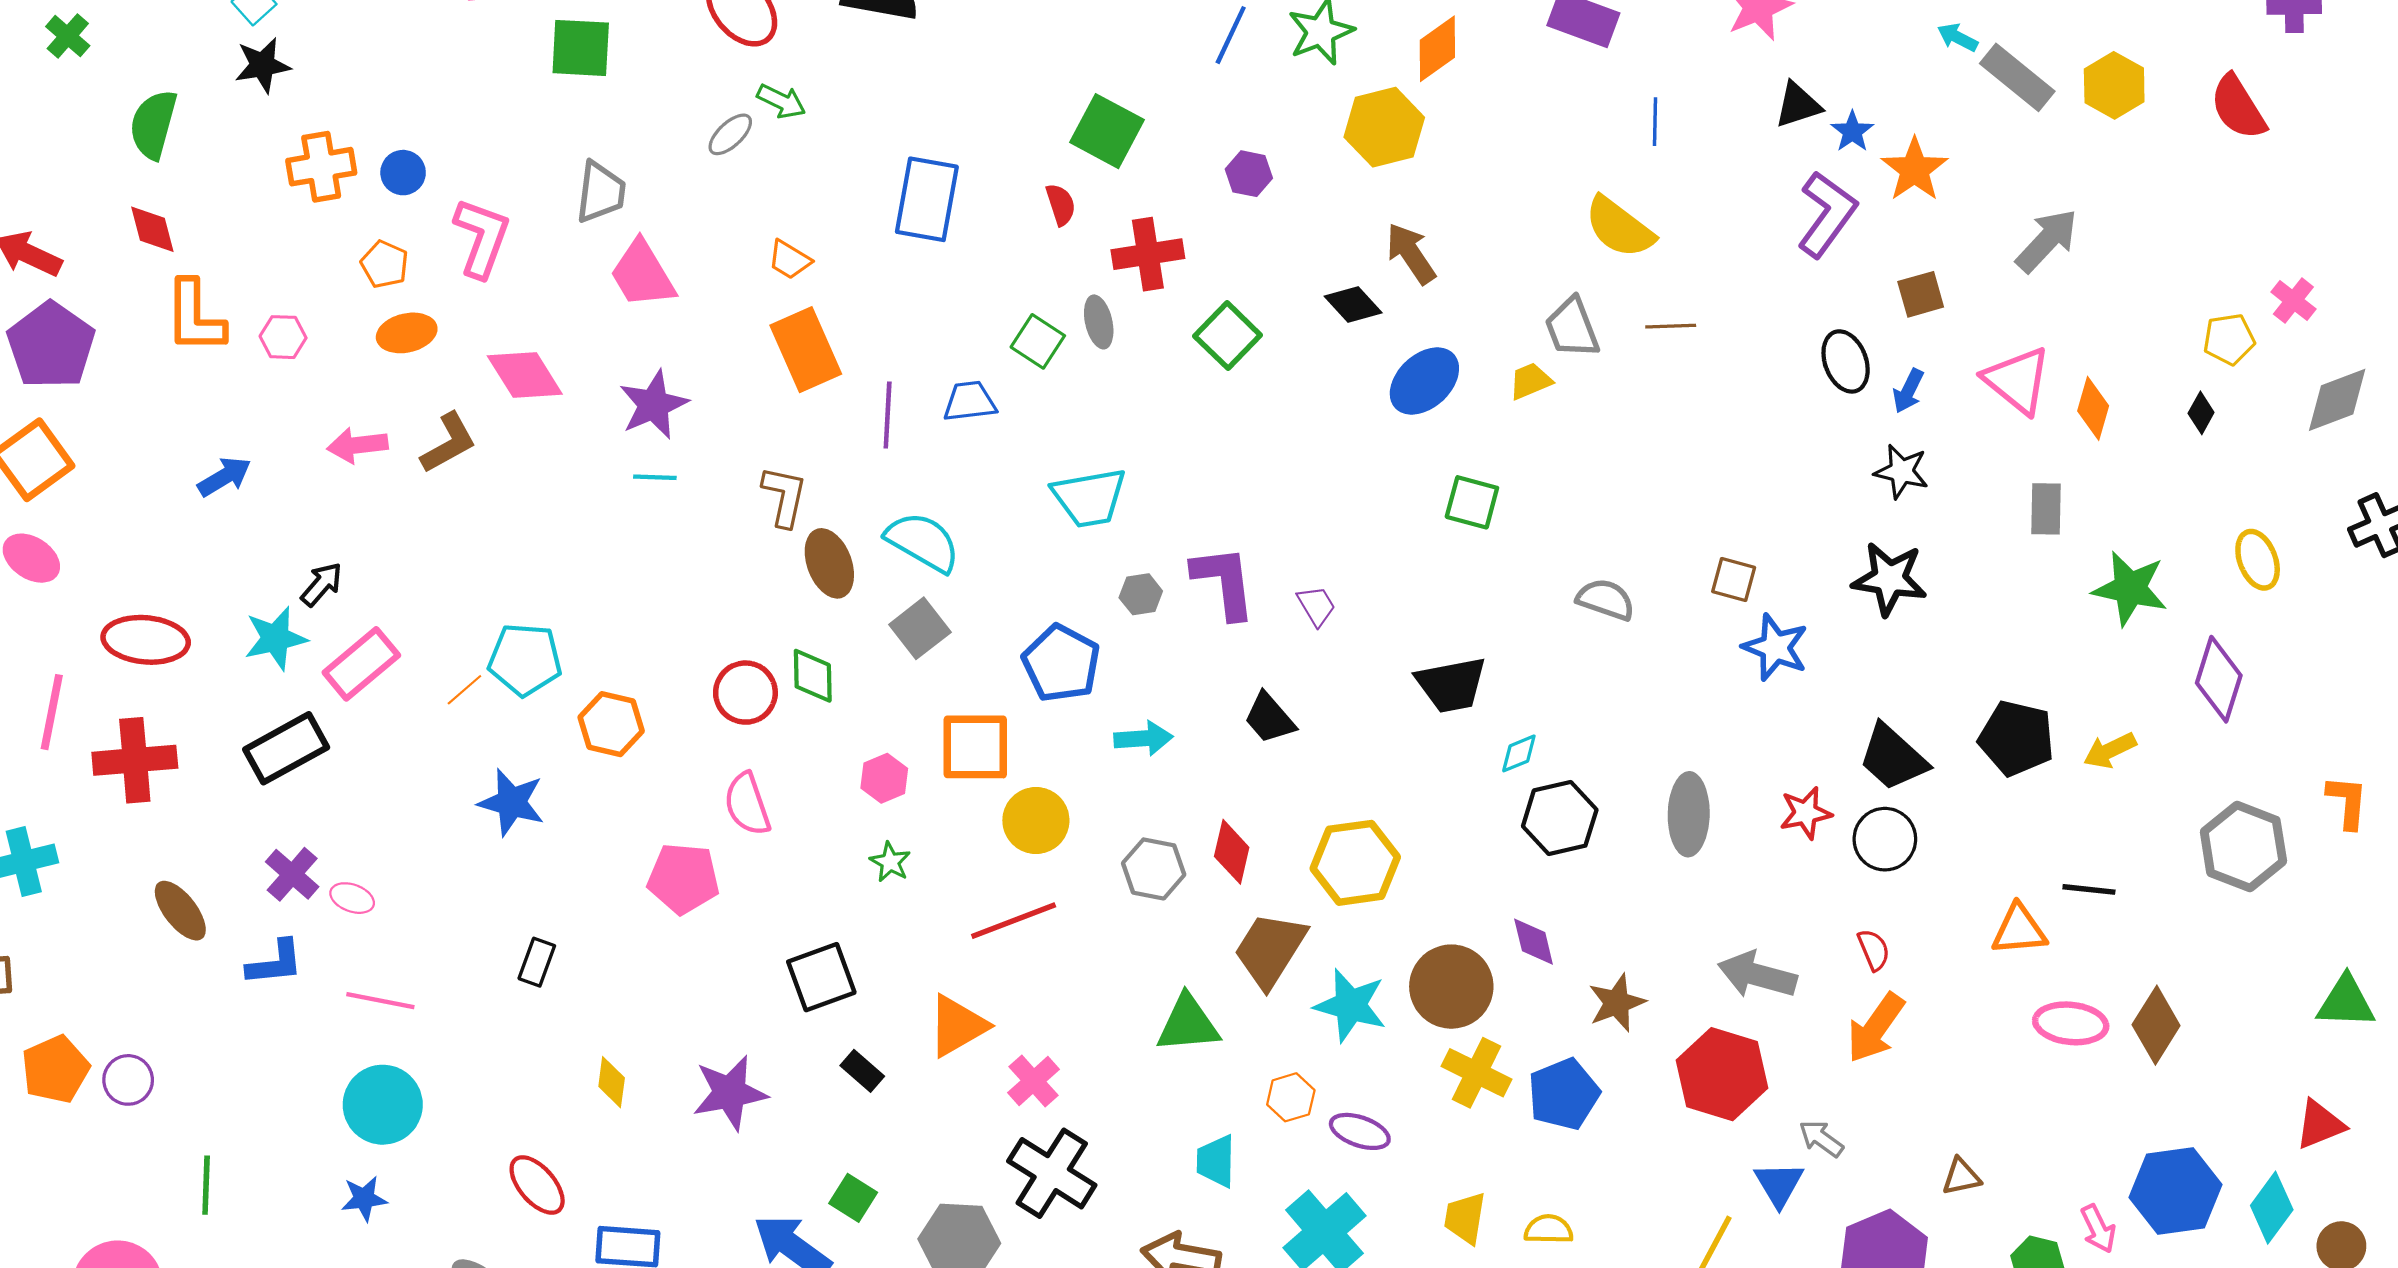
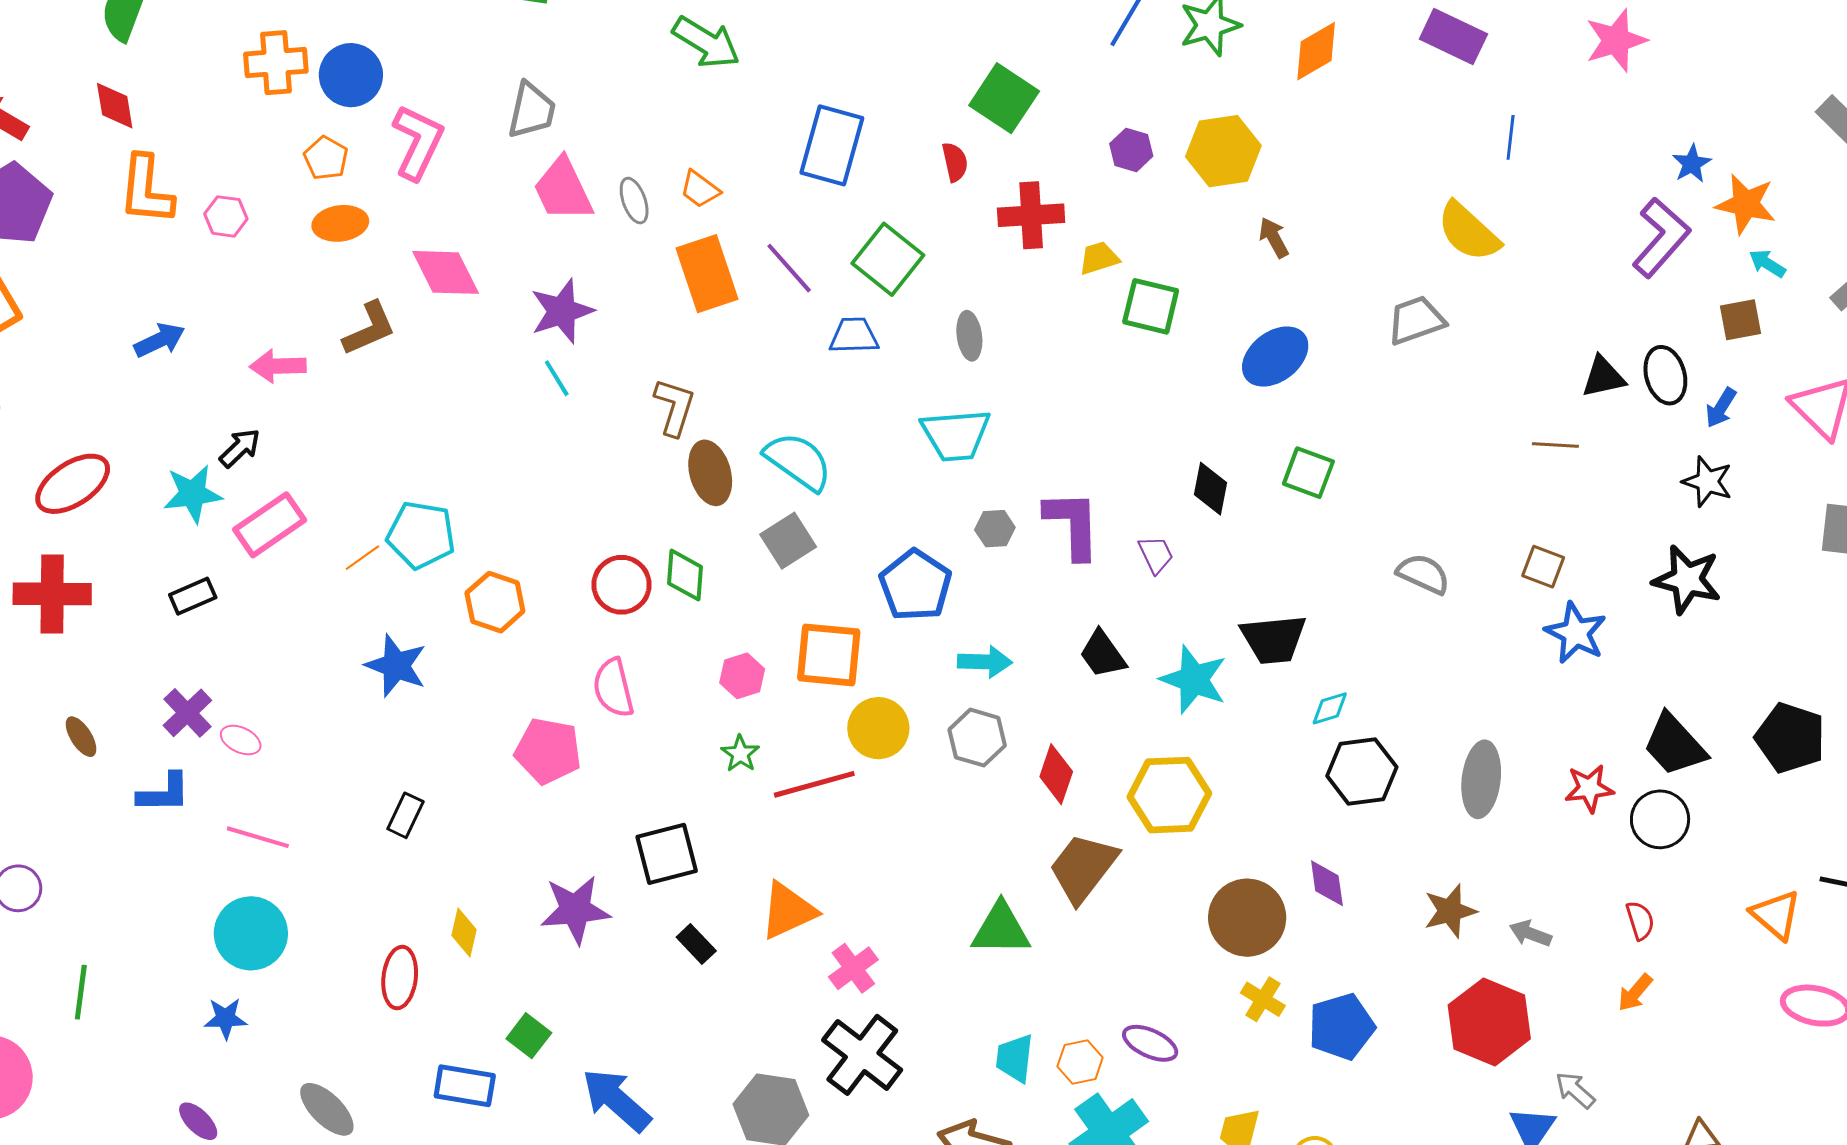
cyan arrow: (1957, 37) -> (1767, 263), moved
green arrow: (781, 101) -> (706, 42), size x1.5
black triangle: (1798, 105) -> (1603, 377), moved
yellow hexagon: (1384, 127) -> (1223, 151), moved
gray ellipse: (730, 134) -> (634, 201), moved, turned -72
orange star: (1914, 169) -> (1746, 204), turned -30
blue circle: (403, 173) -> (351, 75), size x1.5
brown arrow: (1411, 253) -> (1274, 238), size x0.7
black diamond: (1353, 305) -> (1210, 489), moved, turned 48
gray ellipse: (1099, 322) -> (969, 336), moved
brown line: (1671, 326) -> (1555, 445), moved
gray trapezoid: (1572, 328) -> (1416, 320), turned 86
green square: (1228, 336) -> (1151, 306), moved, turned -36
green square: (1038, 341) -> (888, 259), moved, size x1.4
yellow trapezoid: (1530, 381) -> (1099, 258), moved
purple line: (888, 415) -> (789, 268), moved, turned -50
pink arrow: (358, 445) -> (278, 366), moved
cyan line: (655, 477) -> (557, 378), turned 51
red ellipse: (146, 640) -> (73, 484), turned -44
black rectangle: (286, 748) -> (193, 596), size x0.6
gray hexagon: (1154, 869) -> (977, 738), moved
brown ellipse: (180, 911) -> (81, 737), size x0.7
red line: (1014, 921) -> (814, 784), moved
orange triangle: (2019, 930) -> (1776, 915), turned 40
gray arrow: (1757, 975) -> (1530, 934), size x0.6
brown star: (1617, 1003) -> (1450, 911), moved
cyan star: (1350, 1005) -> (1194, 679), moved
orange arrow: (1876, 1028) -> (1635, 993), size x0.6
yellow cross: (1477, 1073) -> (1263, 999), size x0.7
purple star: (730, 1093) -> (575, 910), moved
orange hexagon: (1291, 1097) -> (1080, 1062), moved
red ellipse: (537, 1185) -> (400, 978), moved, turned 42
green square: (853, 1198) -> (529, 1036), moved

